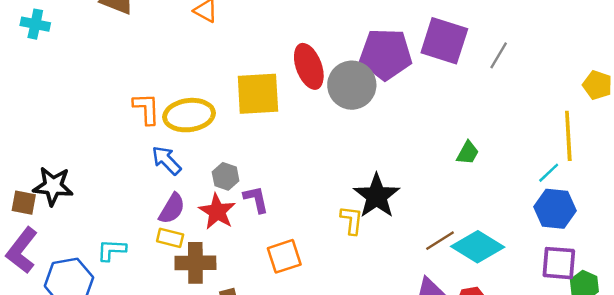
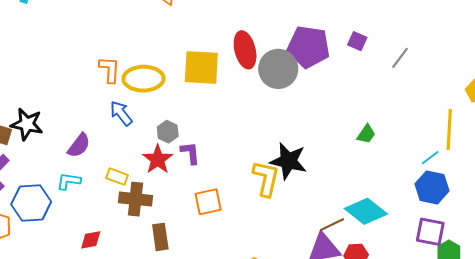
purple square: (444, 41) -> (357, 41), size x0.5
black star: (377, 196) -> (288, 161), turned -30
purple semicircle: (172, 209) -> (79, 145), moved
yellow L-shape: (352, 220) -> (266, 178), size x1.5
brown line: (440, 241) -> (332, 225), moved

